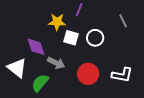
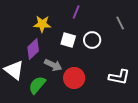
yellow star: (57, 22) -> (42, 24), moved
purple diamond: (36, 47) -> (33, 49), turned 65
red circle: (88, 74) -> (74, 78), moved

